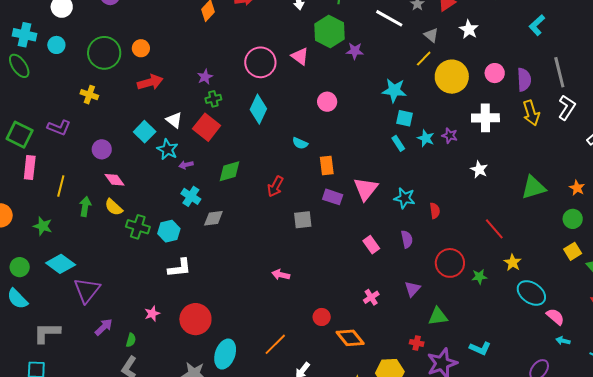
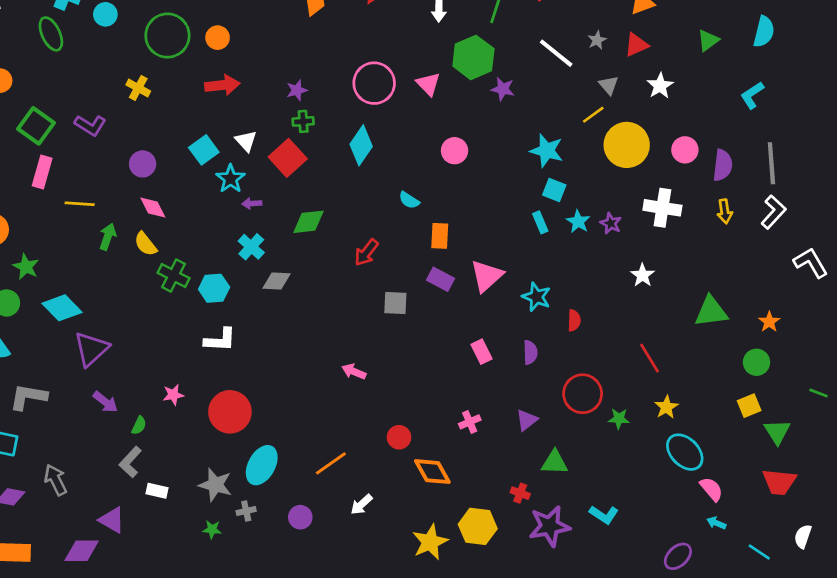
yellow arrow: (531, 113) -> (725, 211), size x0.7
yellow line: (61, 186) -> (80, 204), turned 70
green star: (43, 226) -> (26, 267), moved
purple arrow: (104, 327) -> (105, 402), turned 72

